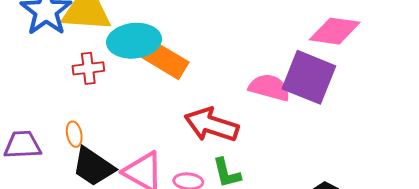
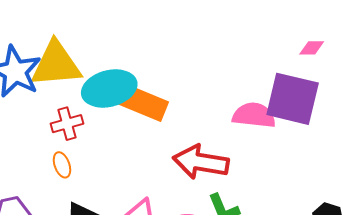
pink diamond: (335, 31) -> (312, 48), size x0.5
orange ellipse: (74, 134) -> (62, 165), moved

